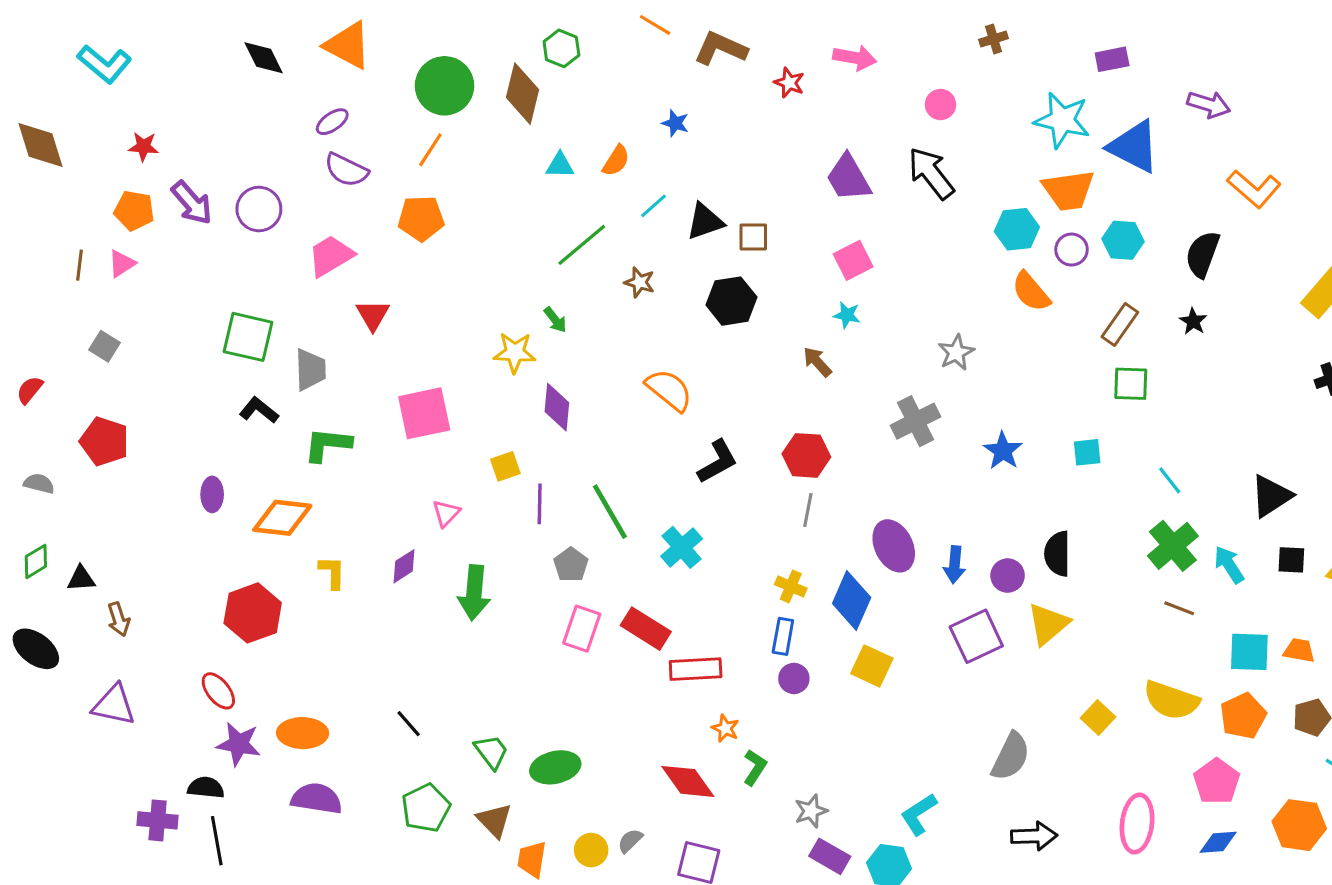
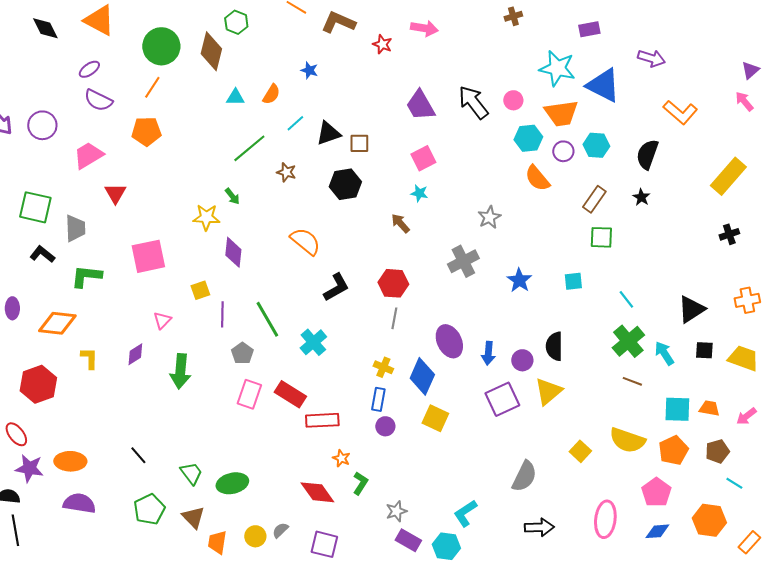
pink circle: (940, 104) -> (513, 100), moved

